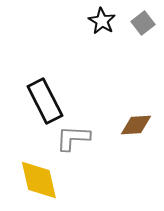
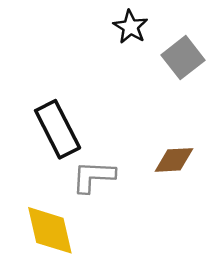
gray square: (143, 23) -> (183, 58), moved, size x1.4

